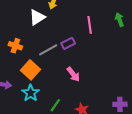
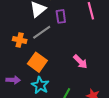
purple rectangle: (68, 43) -> (61, 16), moved, turned -64
gray line: (48, 50) -> (42, 32), moved

